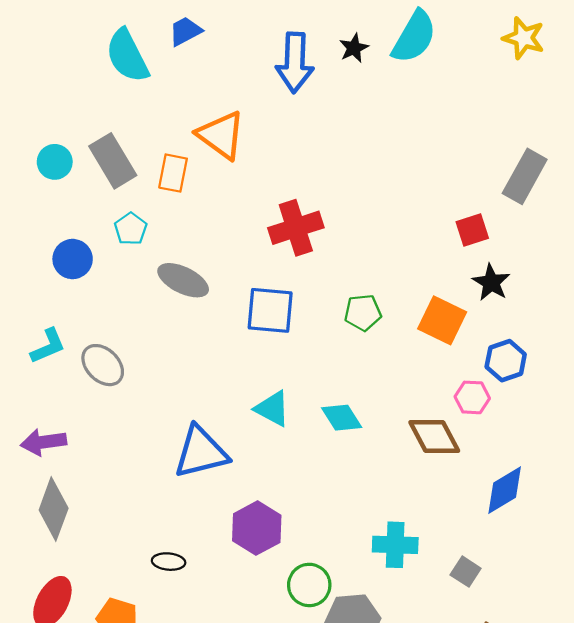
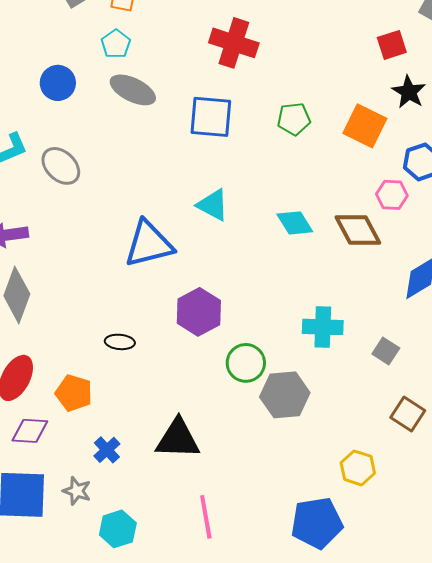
red cross: (296, 228) -> (234, 43), turned 36
cyan pentagon: (131, 229) -> (116, 44), moved
blue circle: (73, 259) -> (58, 83), moved
cyan diamond: (342, 418) -> (295, 223), moved

